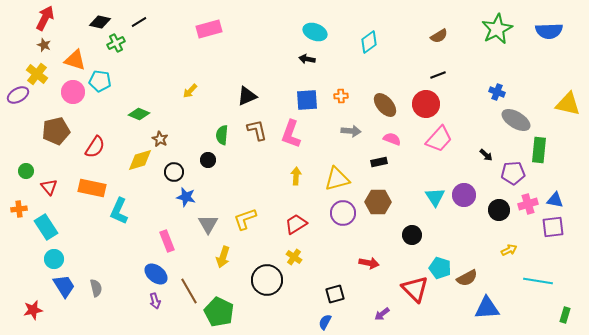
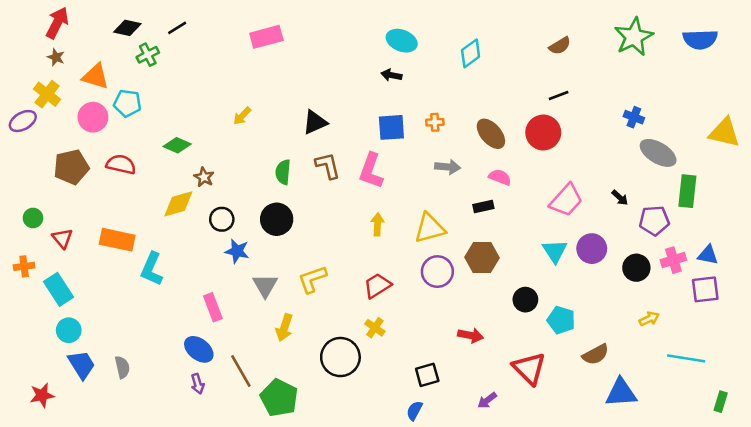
pink trapezoid: (439, 139) -> (566, 200), moved
red semicircle: (95, 147) -> (121, 164), moved, turned -110
black circle: (208, 160) -> (277, 219), moved, size x1.6
cyan pentagon: (440, 268) -> (561, 320), moved

